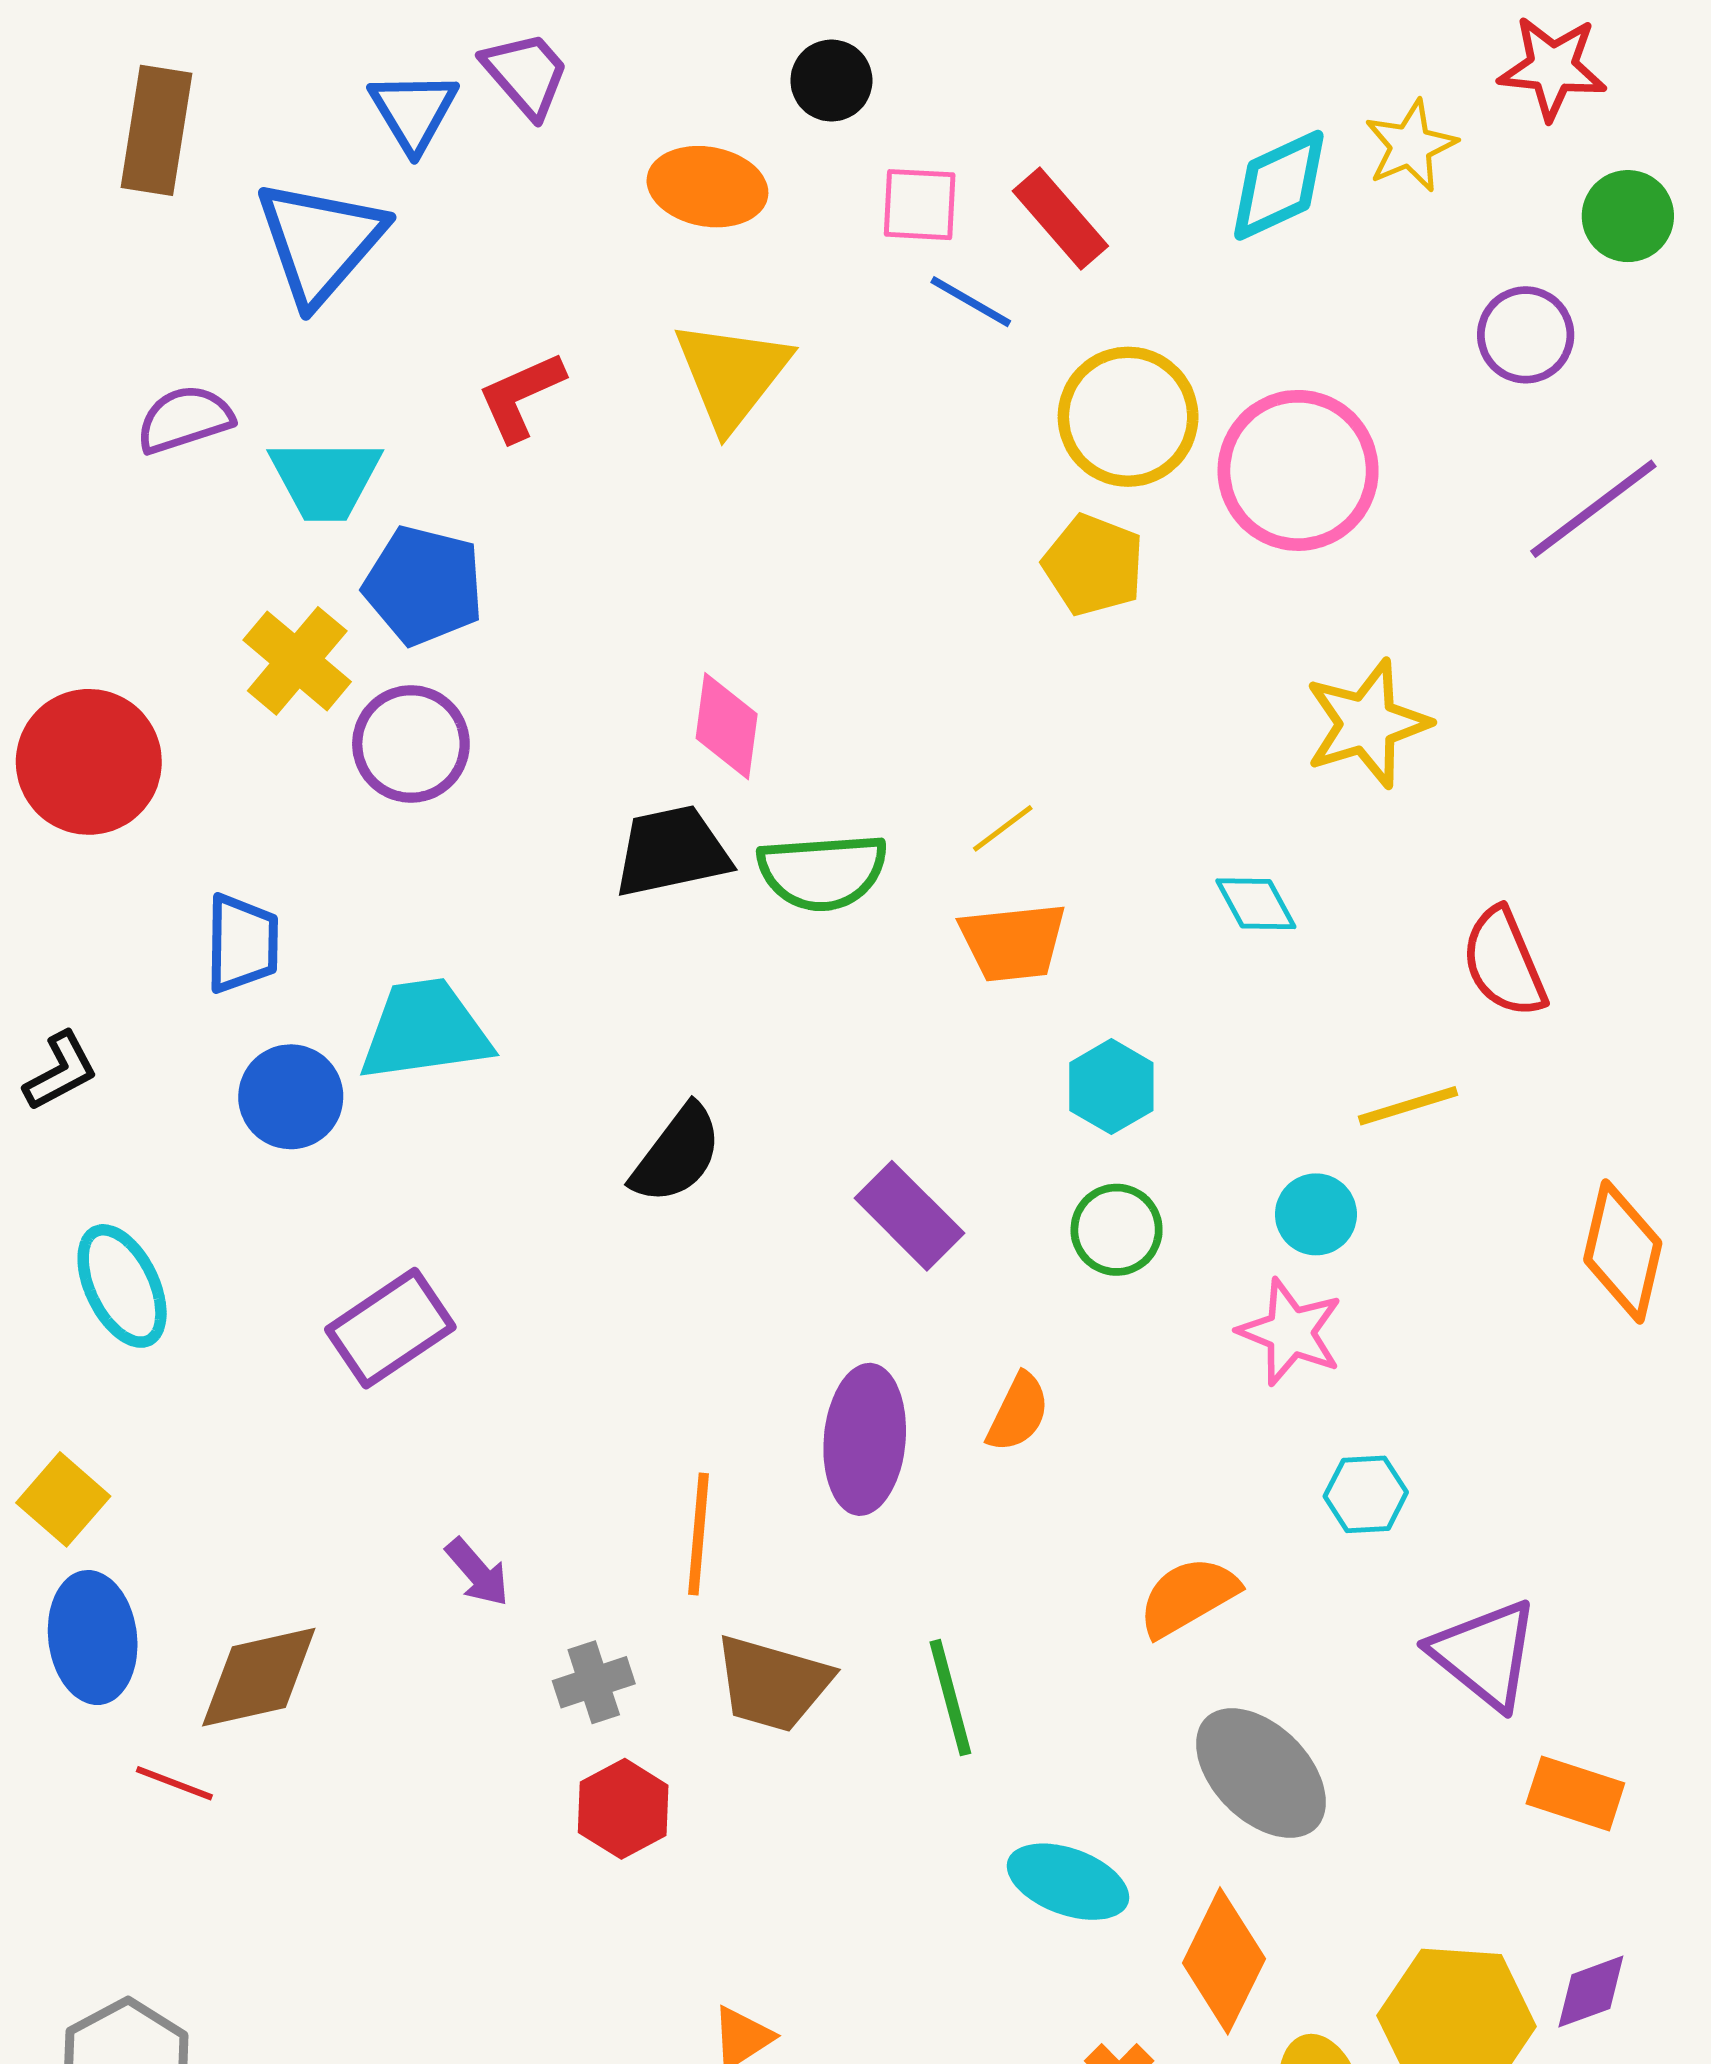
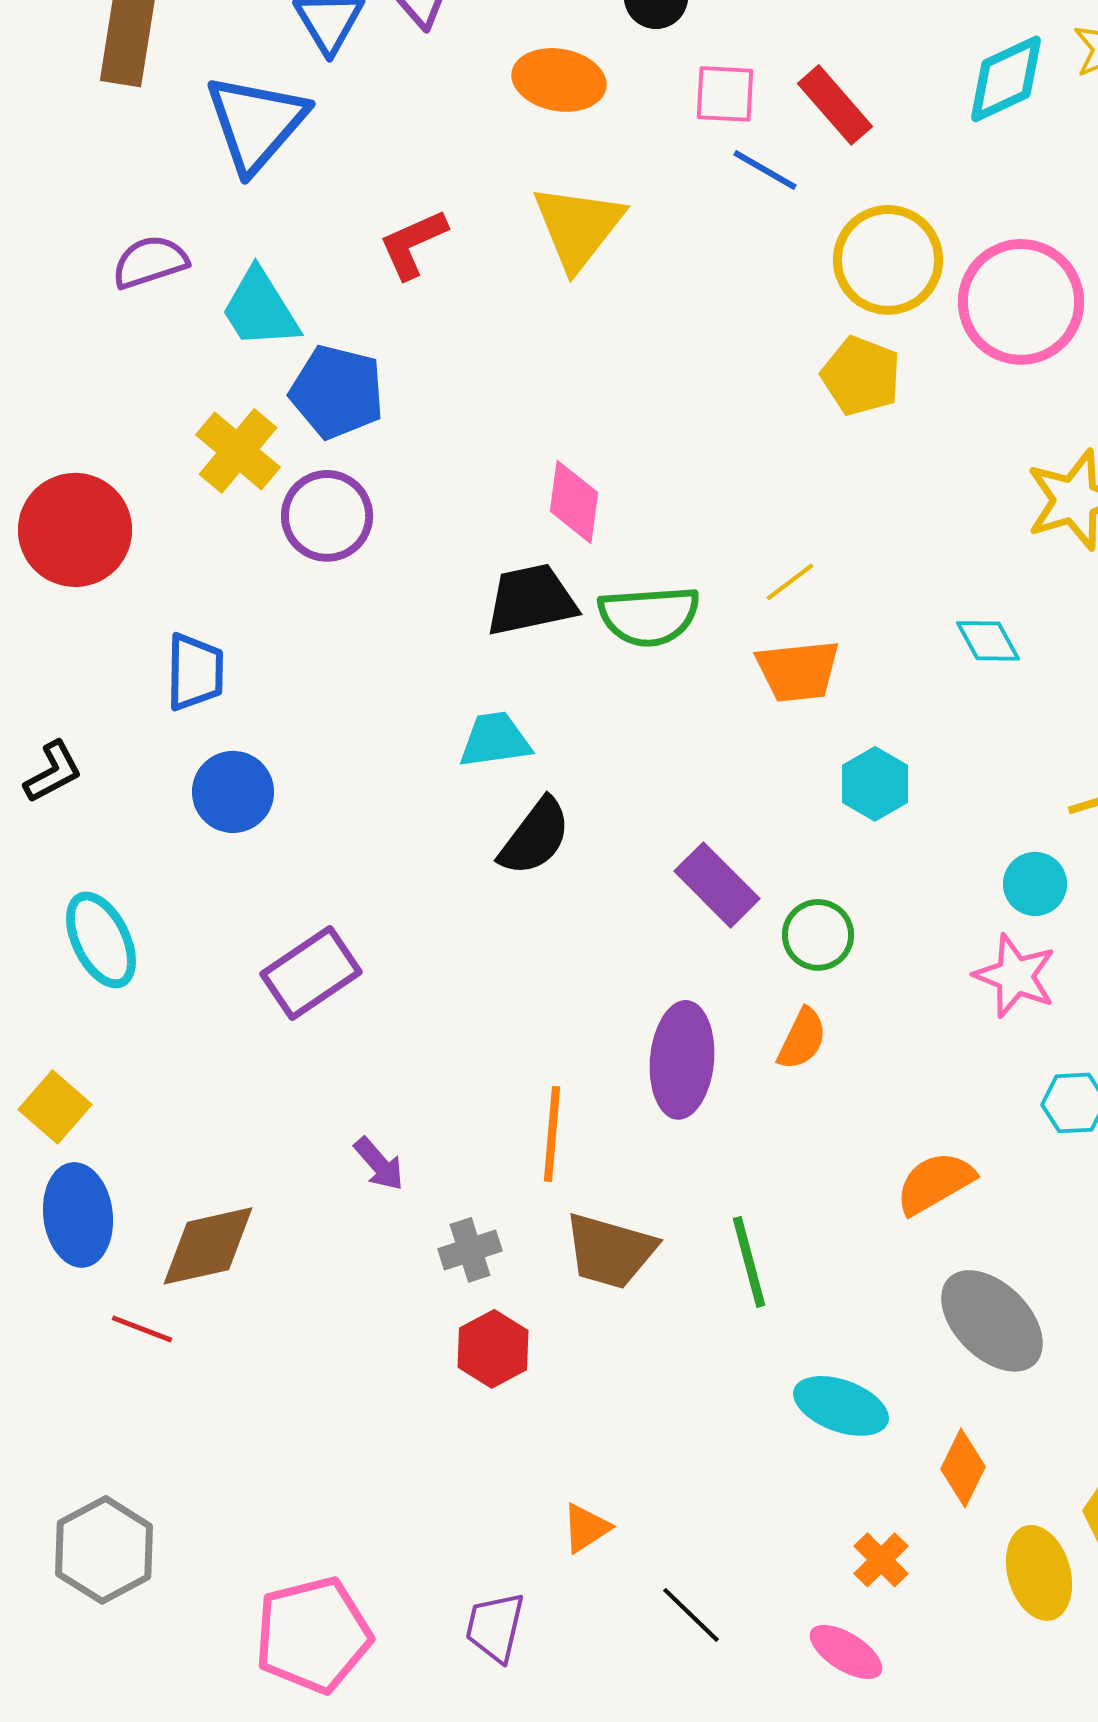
cyan trapezoid: (325, 479) -> (260, 309), turned 58
cyan trapezoid: (425, 1030) -> (495, 740), moved, size x0.7
green circle: (1117, 1230) -> (818, 935), moved
orange diamond: (1224, 1961) -> (963, 1468), size x0.7

